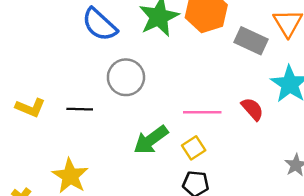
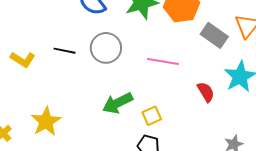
black line: (80, 109) -> (65, 51), moved
pink line: (202, 112) -> (163, 61), moved

